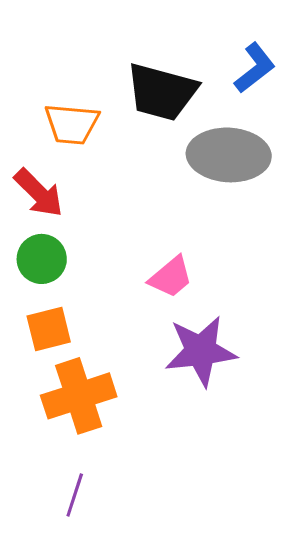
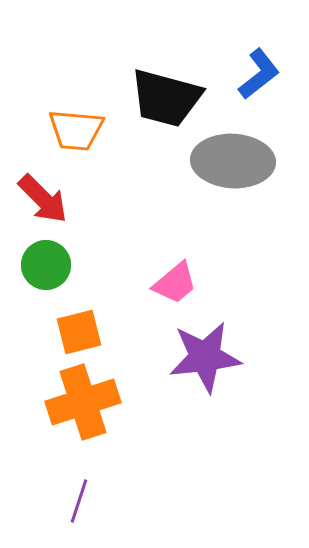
orange square: (49, 329) -> (79, 332), moved

